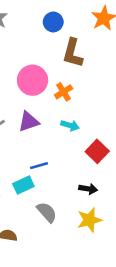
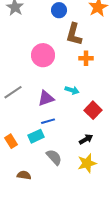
orange cross: (64, 92) -> (86, 58), moved, turned 32
purple triangle: (29, 122) -> (46, 98), moved
black arrow: (88, 189) -> (86, 139), turned -40

